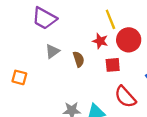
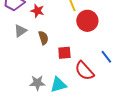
red star: (100, 41) -> (37, 11), moved
red square: (113, 65) -> (64, 53), moved

